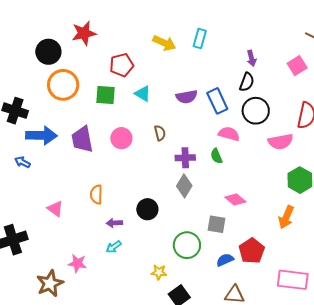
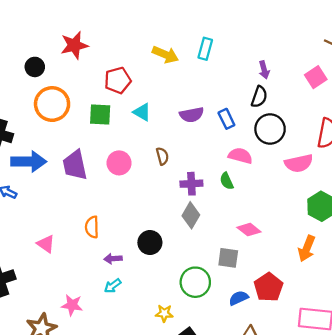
black circle: (48, 52) -> (35, 67), size x0.7
blue rectangle: (217, 101) -> (226, 119), size x0.7

